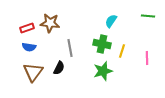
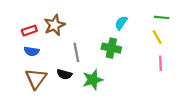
brown star: (50, 23) -> (54, 25), turned -30
yellow line: (122, 51) -> (157, 37), moved, turned -48
black semicircle: (59, 68) -> (64, 74), turned 80
green star: (103, 71) -> (93, 80), moved

